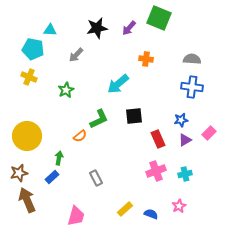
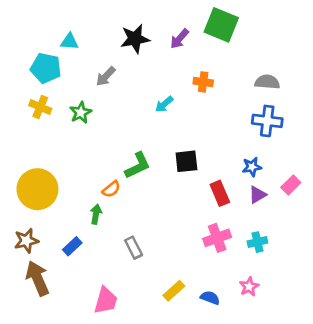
cyan arrow: (118, 84) -> (164, 104), moved, size x0.6
green star: (66, 90) -> (81, 113), moved
green arrow: (59, 158) -> (96, 214), moved

